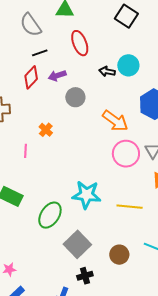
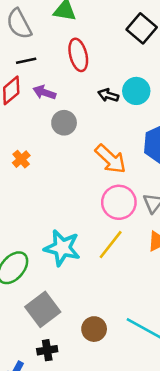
purple arrow: (57, 76) -> (44, 92), turned 30
yellow line: (130, 207) -> (111, 245), moved, turned -65

